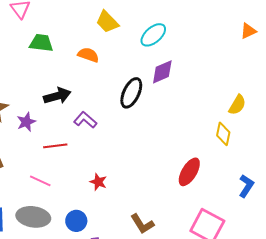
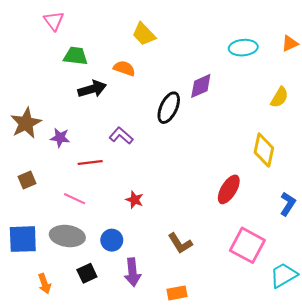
cyan ellipse: (153, 35) -> (243, 48), moved, turned 36
black arrow: (57, 96) -> (92, 89), moved
yellow semicircle: (237, 105) -> (279, 97), moved
purple star: (26, 122) -> (60, 138), turned 30
yellow diamond: (223, 134) -> (264, 150), size x1.4

